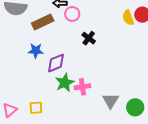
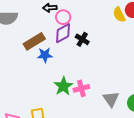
brown rectangle: (43, 22) -> (34, 41), moved
blue star: (36, 51) -> (45, 55), moved
purple diamond: (56, 63) -> (63, 33), moved

